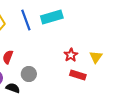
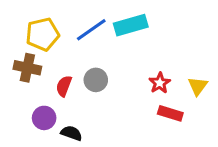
blue line: (26, 20) -> (91, 30), turned 75
gray circle: (29, 74) -> (96, 80), moved

